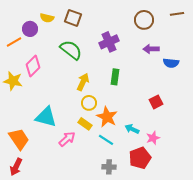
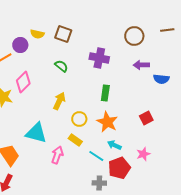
purple cross: (109, 42) -> (99, 58), turned 36
green semicircle: (71, 50) -> (61, 66), size x0.6
yellow arrow: (83, 82) -> (59, 101), moved
orange star: (107, 117) -> (107, 122), moved
cyan arrow: (132, 129) -> (114, 145), moved
pink arrow: (67, 139) -> (57, 155), turned -30
red pentagon: (140, 158) -> (119, 168), moved

